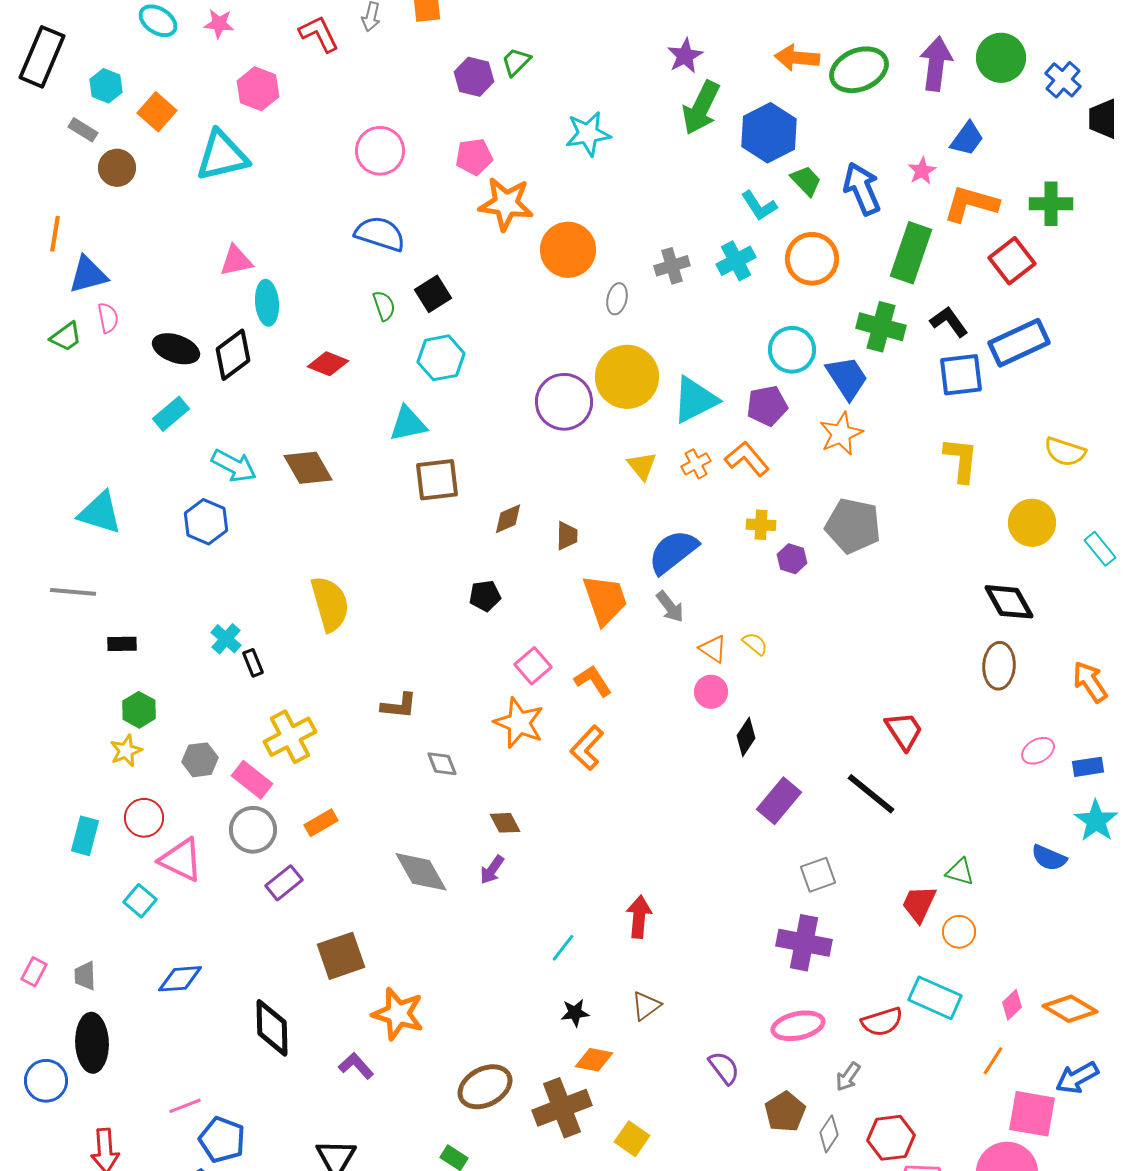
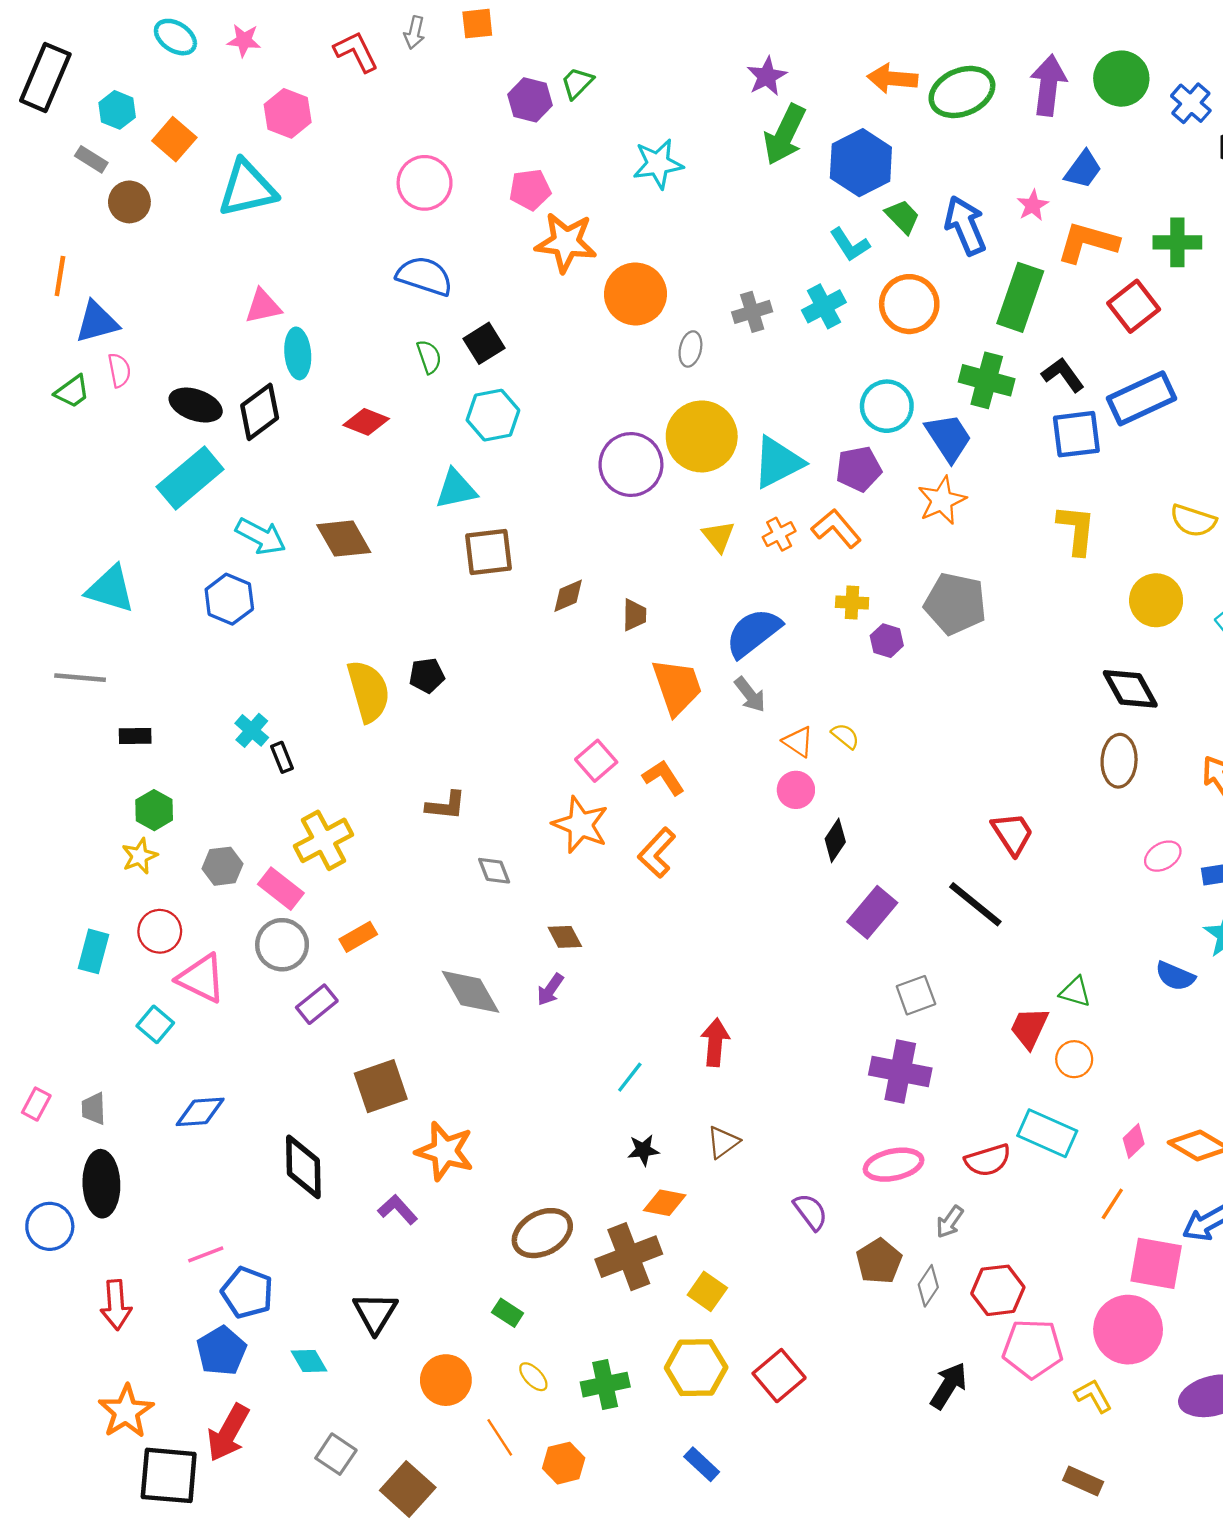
cyan rectangle: (171, 414) -> (190, 478), size x1.6
black pentagon: (485, 596) -> (427, 675), moved

